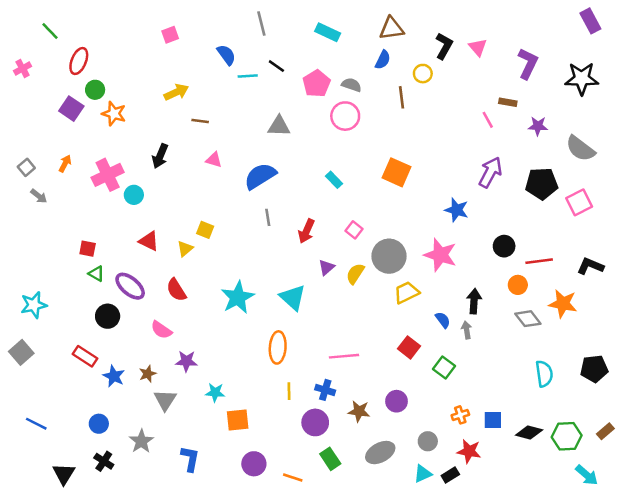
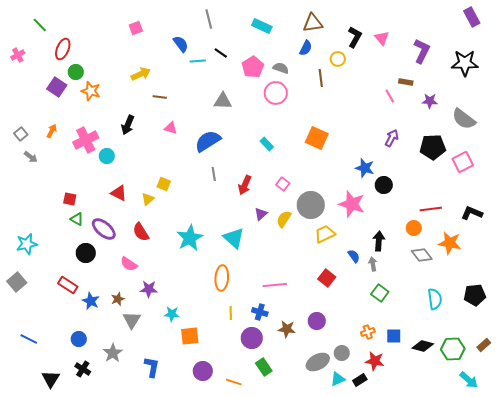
purple arrow: (490, 172) -> (392, 138), size x0.7
black circle: (504, 246) -> (384, 185), moved
green square: (444, 367) -> (380, 293), moved
gray ellipse: (380, 453) -> (318, 362), moved

